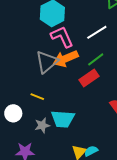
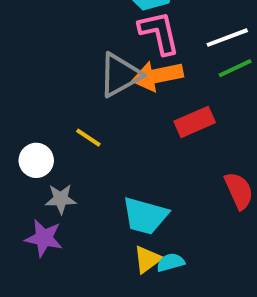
green line: (96, 59) -> (235, 68), moved
cyan trapezoid: (63, 119) -> (145, 216), moved
gray star: (42, 125) -> (61, 199), moved

